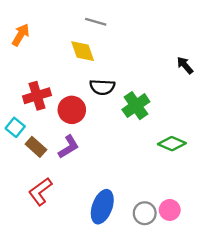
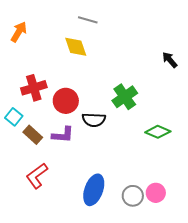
black semicircle: (102, 87) -> (94, 120), moved
purple L-shape: (69, 147) -> (63, 135), turned 35

